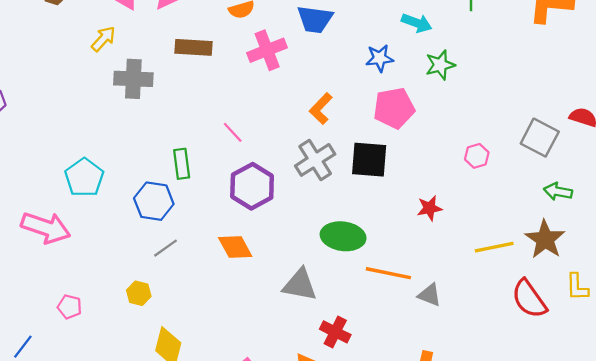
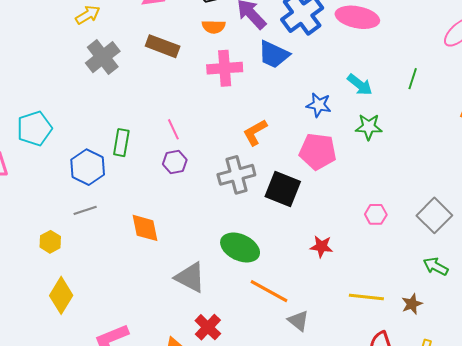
gray cross: (133, 79) -> (103, 57), turned 32
purple hexagon: (252, 186) -> (175, 162), moved, size x0.6
brown star: (545, 239) -> (412, 304), size x0.6

